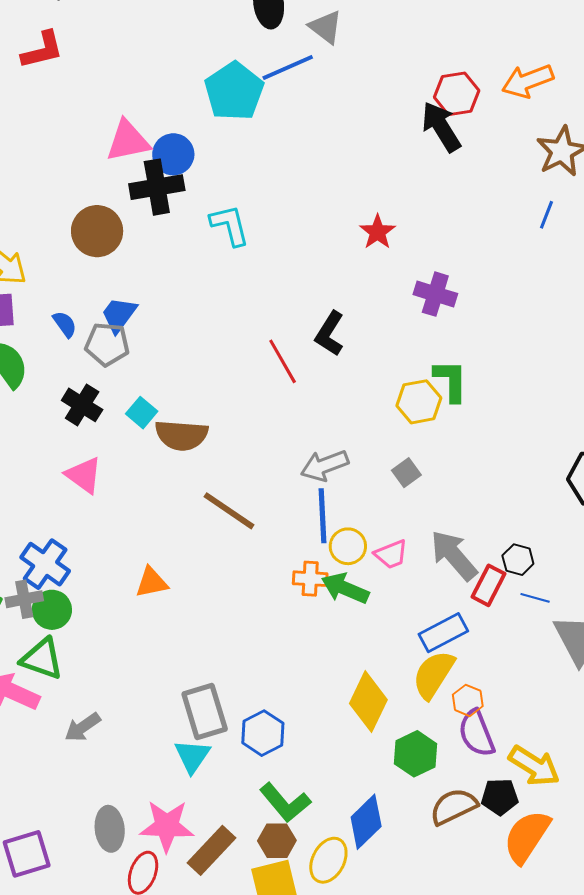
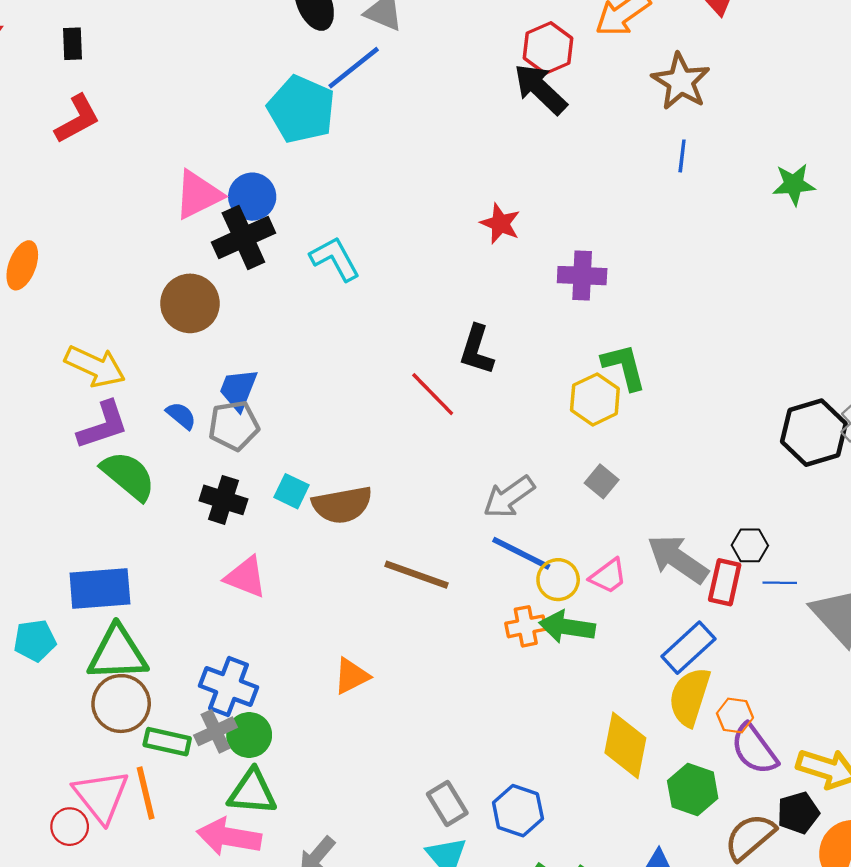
blue line: (322, 516) -> (521, 553), turned -46
gray rectangle: (205, 711) -> (447, 804), size x0.7

